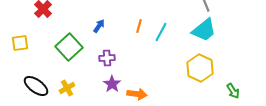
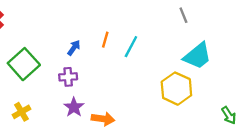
blue arrow: (99, 26) -> (74, 48), moved
cyan trapezoid: (204, 30) -> (197, 56), moved
green arrow: (233, 91) -> (229, 115), moved

